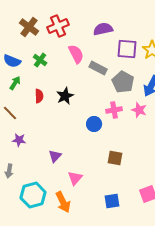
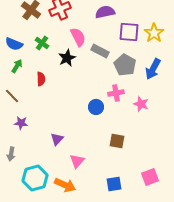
black star: (65, 96) -> (67, 58), moved
pink star: (139, 110) -> (141, 104), moved
orange arrow: (63, 202) -> (65, 185), turned -40

